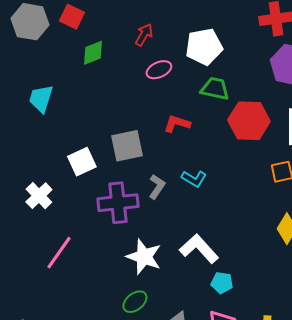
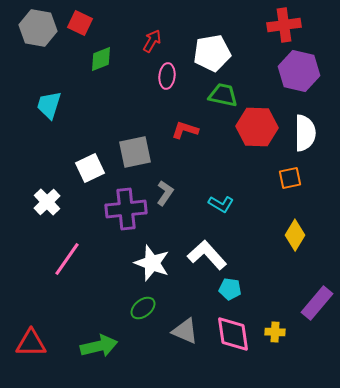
pink ellipse: (159, 70) -> (167, 76), turned -60
cyan L-shape: (194, 179) -> (221, 204), moved

